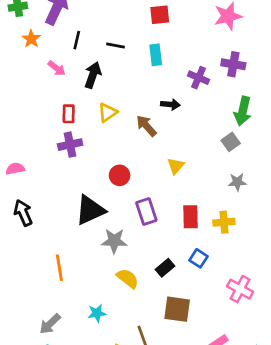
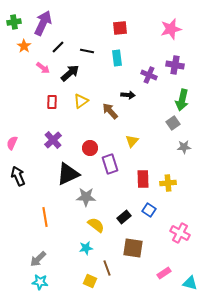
black line: (77, 40) -> (58, 47), turned 32
black arrow: (93, 75) -> (70, 73), turned 30
purple cross: (70, 145) -> (53, 140), moved, turned -30
pink semicircle: (15, 169) -> (12, 143), turned -56
gray star: (237, 182) -> (184, 147), moved
purple rectangle: (146, 211) -> (110, 164), moved
cyan star: (97, 313) -> (86, 248), moved

